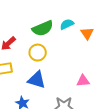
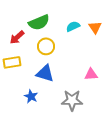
cyan semicircle: (67, 24) -> (73, 26), moved
green semicircle: (43, 28) -> (39, 22), moved

